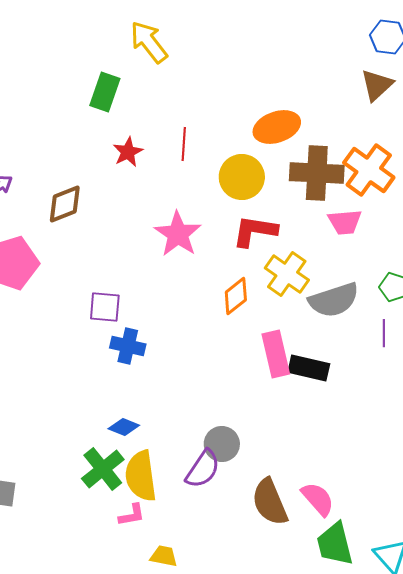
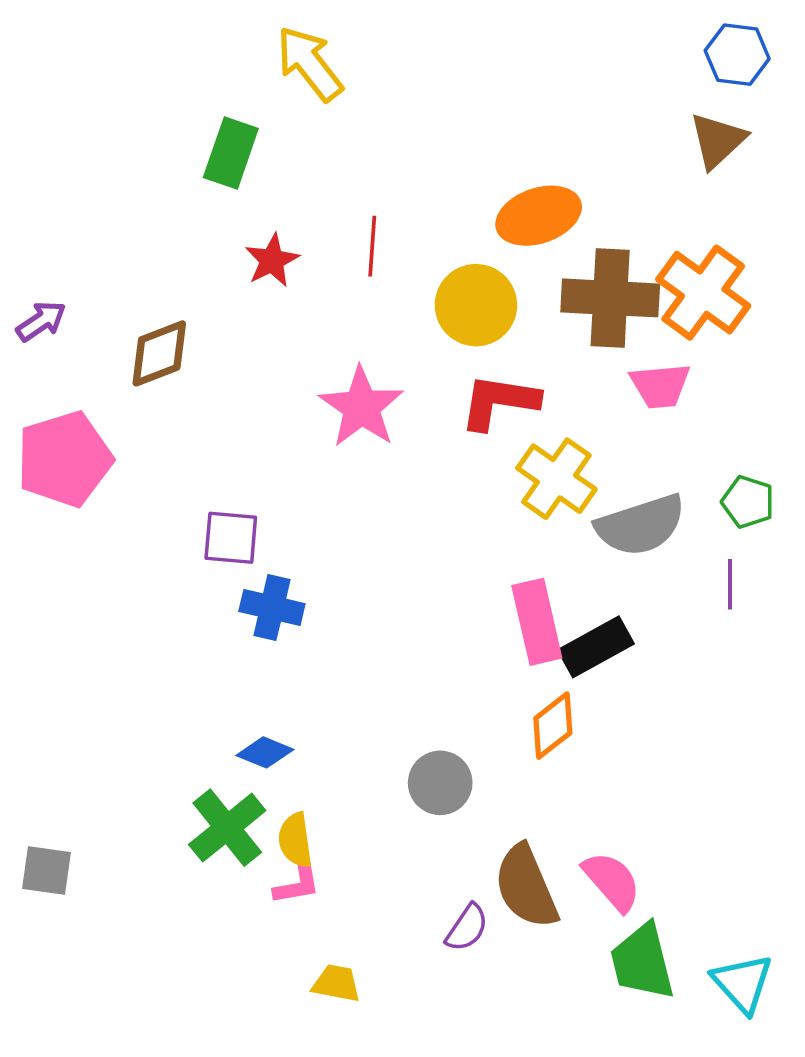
orange diamond: (236, 296) -> (553, 726), moved
black rectangle: (309, 368) -> (596, 647), turned -42
purple semicircle: (203, 469) -> (467, 928), moved, size x0.7
yellow semicircle: (141, 476) -> (295, 840), size x0.6
pink L-shape: (132, 515) -> (297, 885), moved

